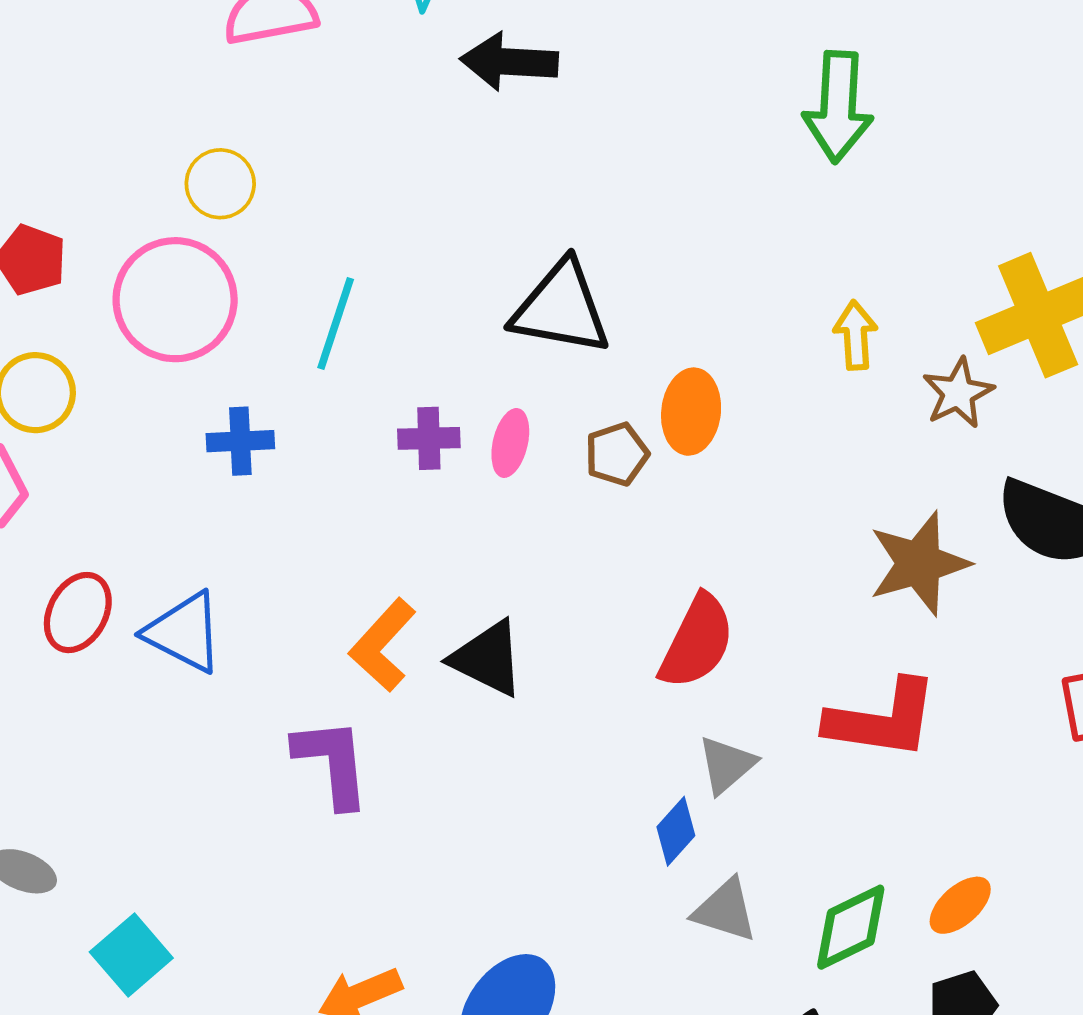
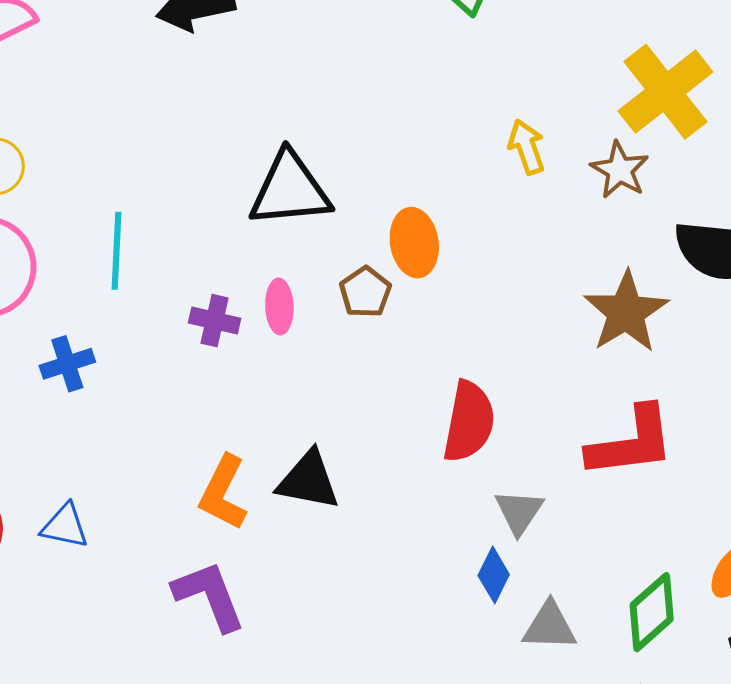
purple cross: (429, 438) -> (215, 321), turned 30
blue triangle: (184, 632) -> (65, 526), size x0.7

